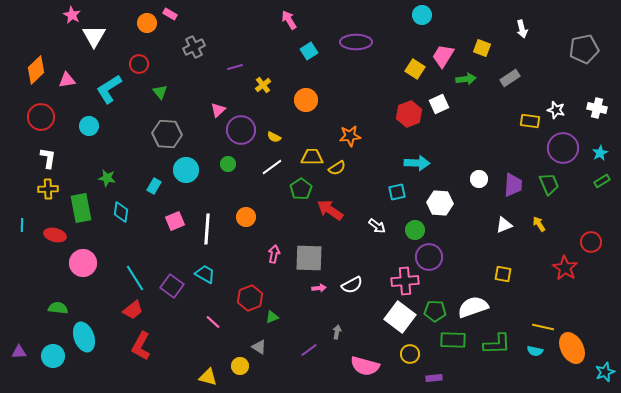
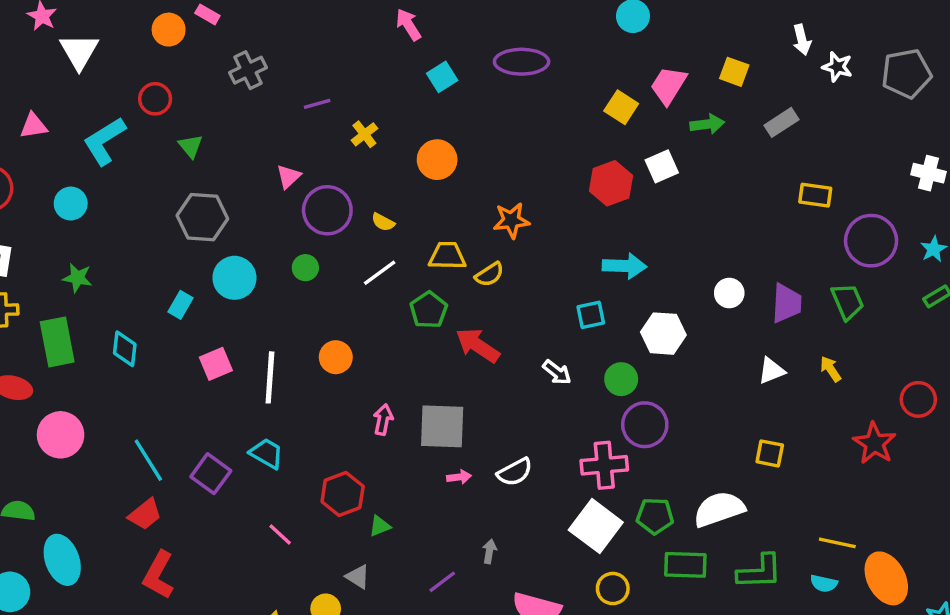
white star: (556, 110) -> (837, 67), moved
green star: (107, 178) -> (77, 278), moved

